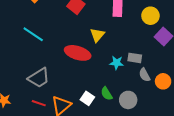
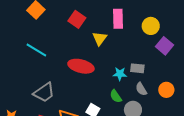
yellow triangle: (97, 35) -> (100, 38), moved
gray semicircle: (145, 75) -> (141, 89), moved
green semicircle: (107, 94) -> (116, 96), moved

